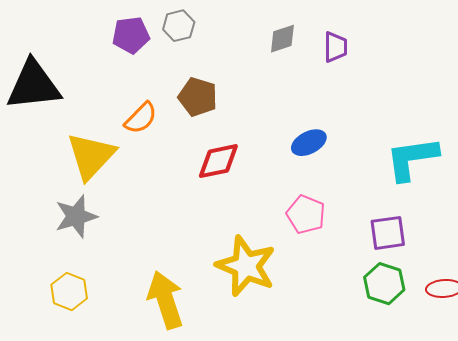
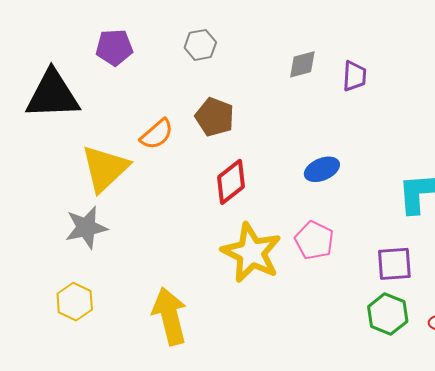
purple pentagon: (131, 35) -> (114, 47), moved
red diamond: (218, 161) -> (231, 182), turned -30
yellow star: (246, 266) -> (251, 253), moved

